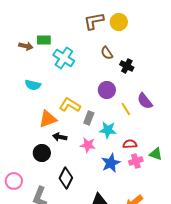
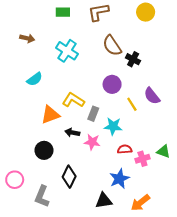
yellow circle: (119, 22) -> (146, 12), moved
green rectangle: (44, 40) -> (63, 12), moved
brown semicircle: (107, 53) -> (112, 46), size x1.5
cyan semicircle: (33, 85) -> (35, 79), turned -49
black arrow: (60, 137) -> (72, 133), moved
red semicircle: (130, 144) -> (125, 149), moved
blue star: (111, 163) -> (119, 179), moved

